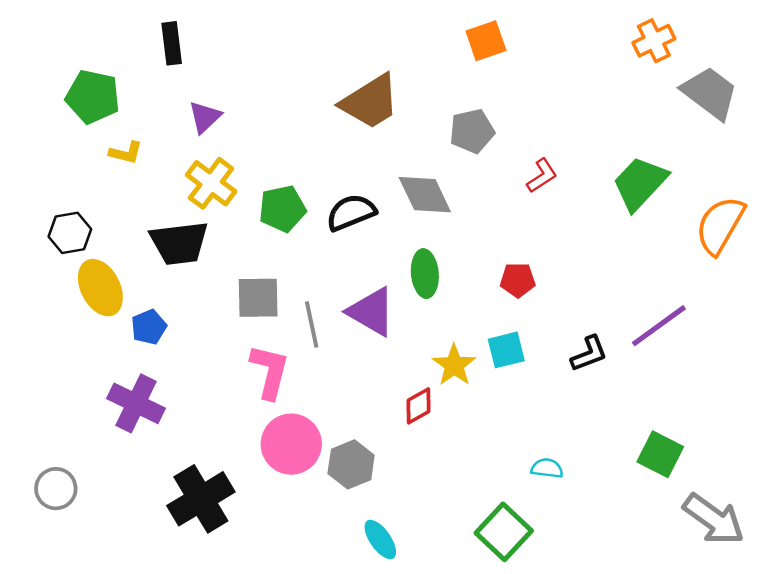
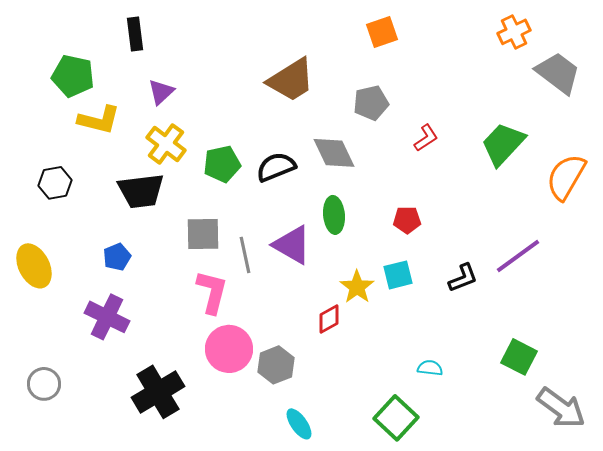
yellow L-shape: (126, 153) -> (99, 120), size x1.6
yellow ellipse: (100, 288) -> (34, 266), moved

